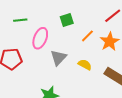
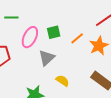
green square: (67, 20) -> (54, 32), moved
yellow semicircle: (85, 65) -> (62, 81), moved

